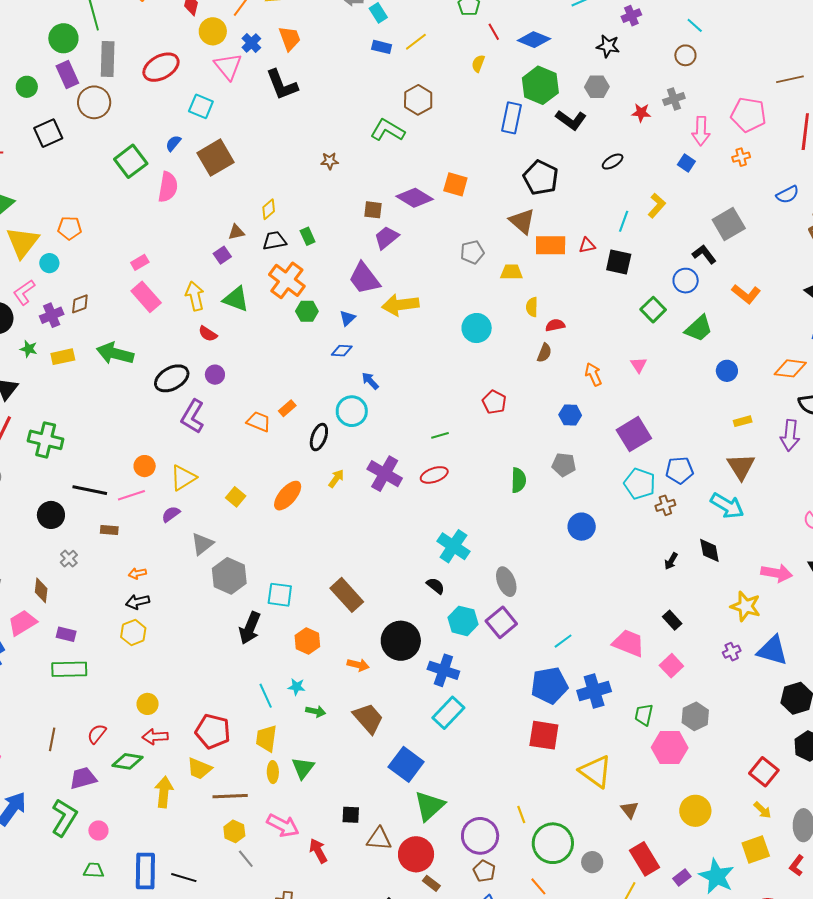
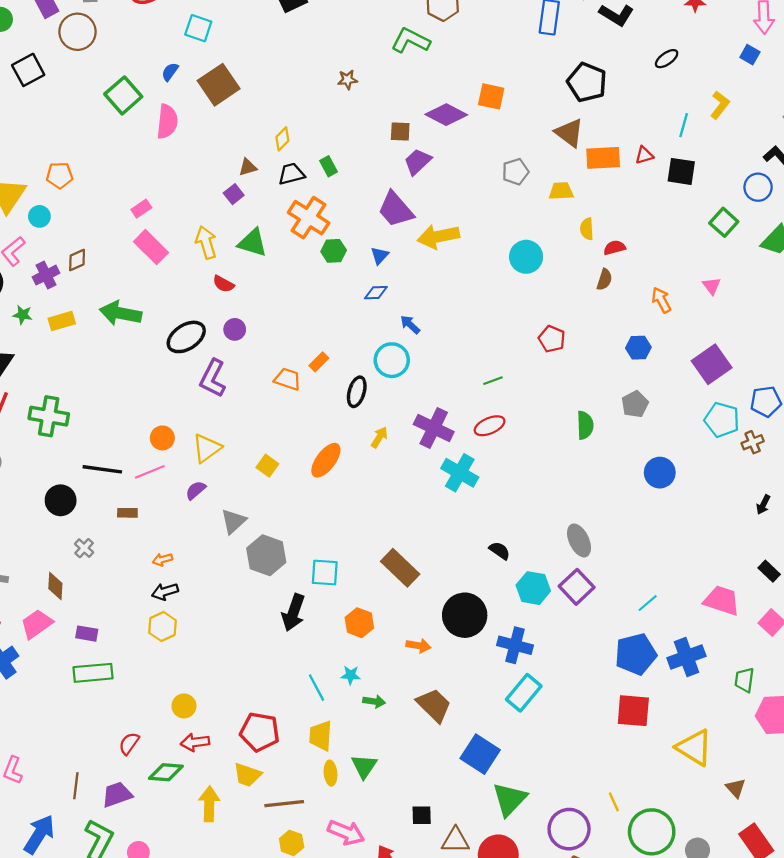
gray pentagon: (564, 465) -> (635, 404), turned -30
cyan cross: (453, 546) -> (460, 473), moved
brown line: (52, 739) -> (76, 786), moved

